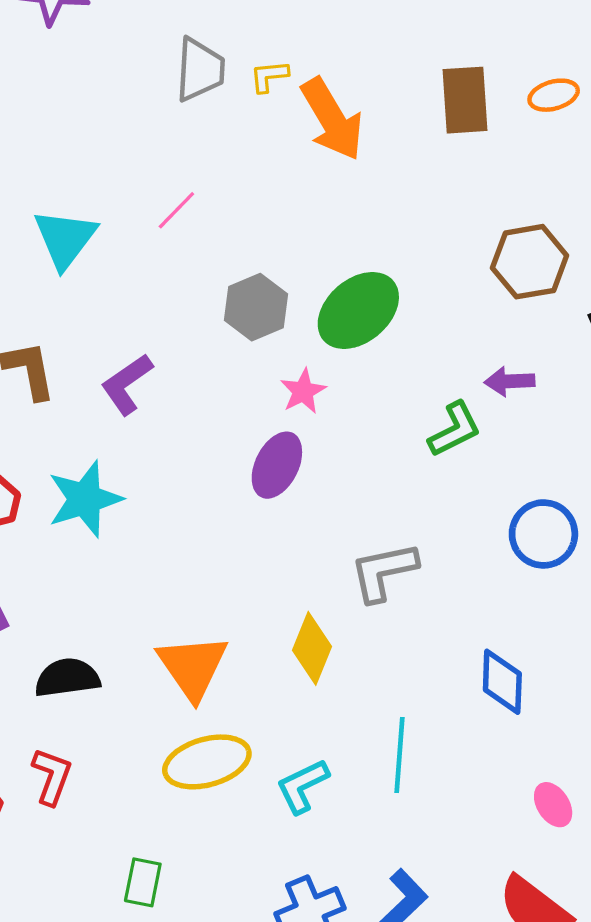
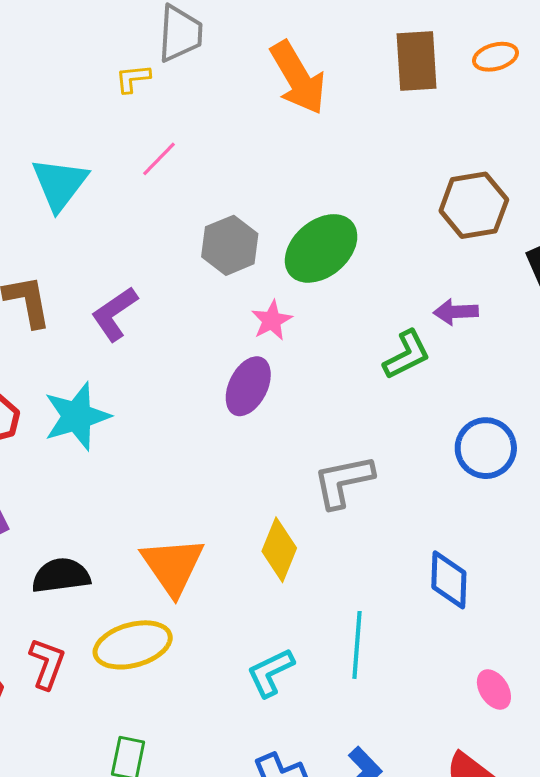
yellow L-shape: (269, 76) -> (133, 78), moved
yellow ellipse: (207, 762) -> (133, 645), moved

